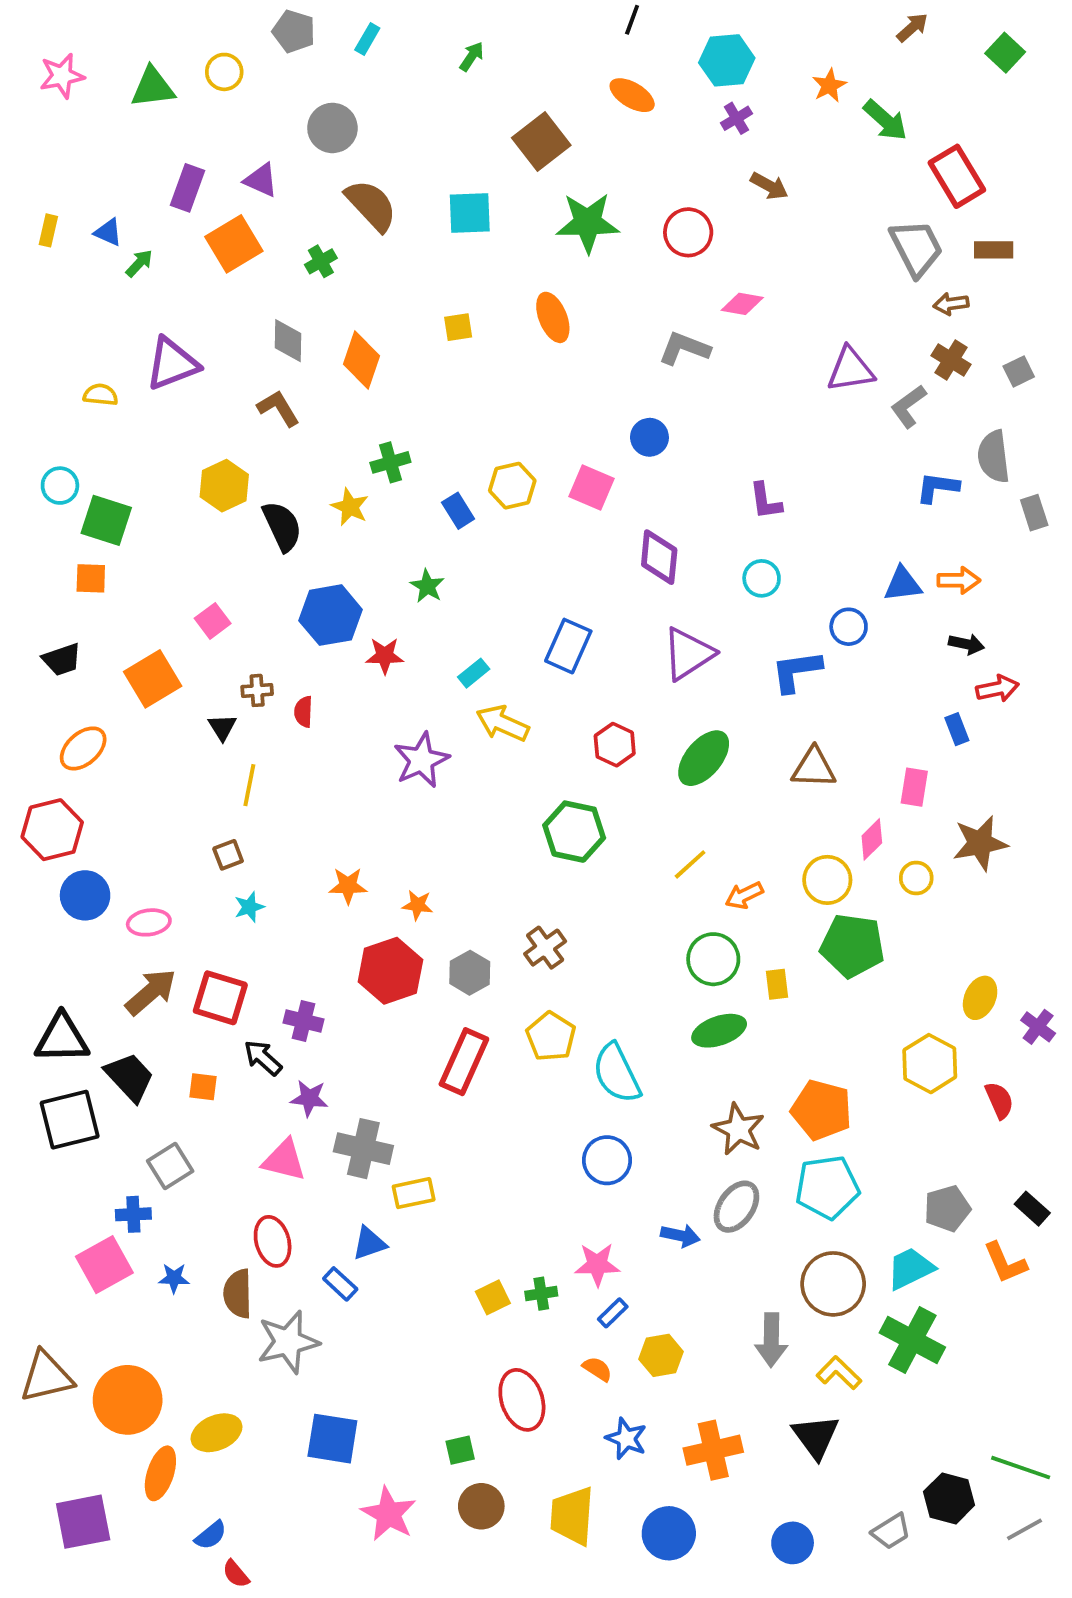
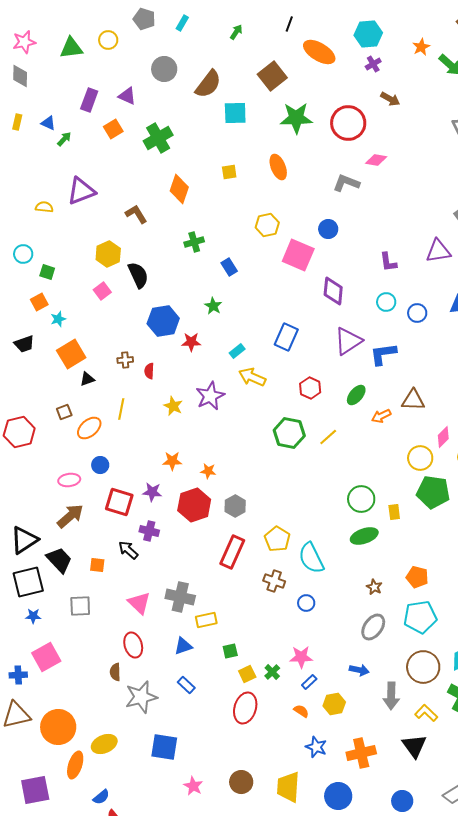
black line: (632, 20) -> (289, 24), moved
orange ellipse: (632, 95) -> (319, 52), size x1.4
brown semicircle: (371, 205) -> (208, 84), moved, turned 80
red circle: (688, 232) -> (348, 123), size x1.4
orange square: (234, 244) -> (113, 129), size x0.7
green cross: (321, 261) -> (158, 138), size x1.8
gray diamond: (288, 341) -> (20, 76), moved
purple triangle: (851, 370) -> (438, 251), moved
yellow hexagon: (512, 486) -> (267, 225), moved
pink square: (591, 488) -> (298, 255), size x1.4
yellow star: (350, 507) -> (173, 406), moved
green square: (106, 520) -> (47, 272), size x0.6
orange square: (91, 578) -> (39, 302), turned -30
pink square: (213, 621) -> (102, 291), moved
blue circle: (849, 627) -> (417, 313), moved
blue L-shape: (796, 671) -> (383, 354), moved
black triangle: (222, 727) -> (87, 379), moved, turned 42
orange ellipse: (83, 748) -> (89, 428), moved
green ellipse: (704, 758) -> (356, 395), size x0.7
brown square: (228, 855) -> (64, 412), moved
yellow line: (690, 864) -> (328, 437), moved
blue circle: (85, 895) -> (100, 465), moved, size x0.7
orange arrow: (744, 895) -> (381, 416), moved
cyan star: (249, 907) -> (58, 319), moved
brown cross: (545, 948) -> (274, 581), moved, turned -35
red square: (220, 998) -> (119, 502), moved
black triangle: (62, 1038) -> (24, 540), turned -32
purple star: (309, 1098) -> (152, 492), moved
orange pentagon: (822, 1110) -> (417, 577), size x0.7
brown star: (738, 1129) -> (374, 587), size x0.6
pink triangle: (284, 1160) -> (139, 603), turned 30
blue circle: (607, 1160) -> (306, 603), size x0.7
gray square: (170, 1166) -> (80, 606), turned 30
blue cross: (133, 1214) -> (18, 675), moved
blue arrow: (680, 1236) -> (359, 670), moved
blue star: (174, 1278) -> (33, 616), moved
blue rectangle: (340, 1284) -> (186, 685), moved
brown semicircle: (238, 1294) -> (115, 672), size x0.7
green cross: (541, 1294) -> (272, 672), turned -35
red ellipse: (522, 1400) -> (245, 708), moved, turned 36
green square: (460, 1450) -> (230, 651), moved
pink star: (389, 1514) -> (193, 786), size x0.7

